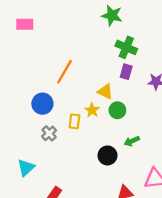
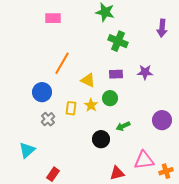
pink rectangle: (25, 24) -> (53, 18), moved
purple rectangle: (126, 72) -> (116, 74), moved, turned 72
yellow triangle: (105, 92) -> (88, 80), moved
yellow star: (92, 110) -> (91, 105), moved

